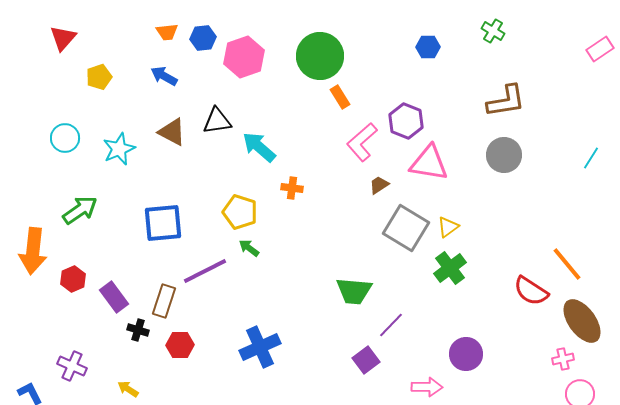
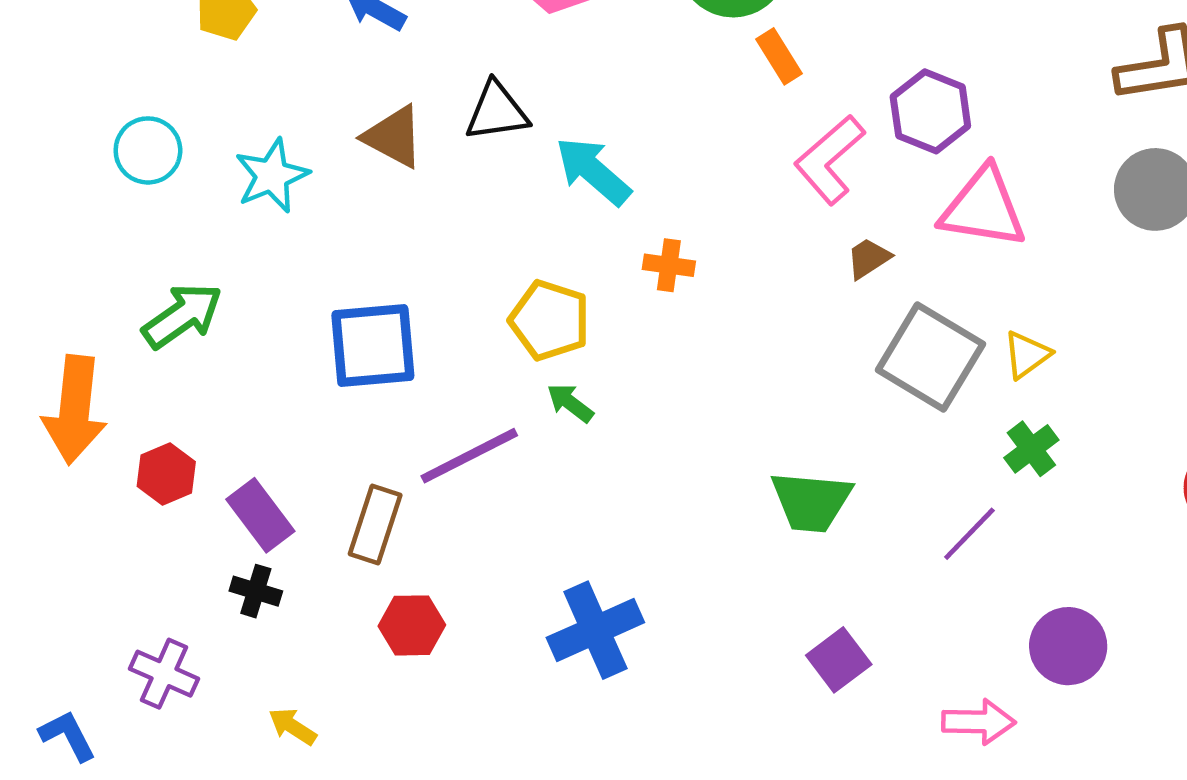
green cross: (450, 268) -> (1031, 449), size x0.7
purple line: (391, 325) -> (969, 534), moved
black cross: (138, 330) -> (256, 591), moved

